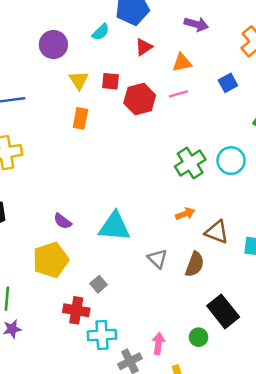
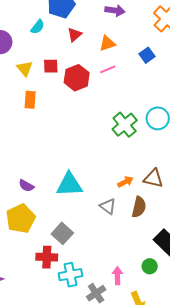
orange arrow: (185, 214) -> (125, 182), moved
gray square: (99, 284) -> (62, 233), size x1.5

